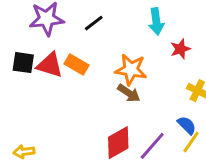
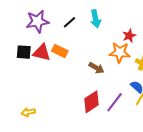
cyan arrow: (156, 21) -> (96, 19), moved
orange star: (131, 70) -> (120, 52), moved

